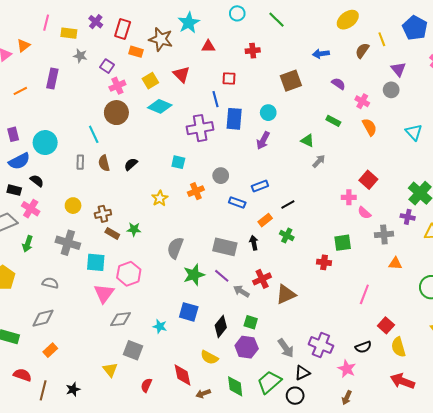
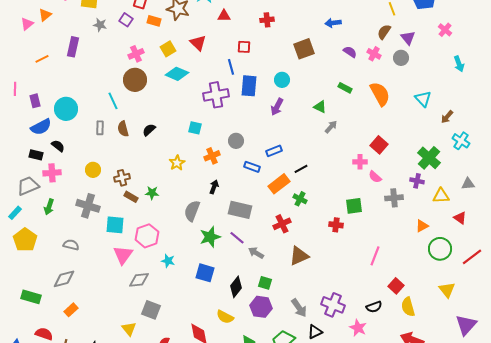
brown semicircle: (362, 51) -> (384, 32), moved
purple square: (107, 66) -> (126, 20), moved
pink cross: (362, 101) -> (374, 54), moved
orange semicircle: (369, 127) -> (380, 94), size x1.4
pink cross: (31, 209) -> (52, 173), turned -36
orange rectangle: (265, 220) -> (279, 184), size x1.5
black arrow: (254, 243) -> (214, 187), moved, turned 32
orange triangle: (395, 263) -> (422, 226), moved, turned -32
red cross: (262, 279) -> (282, 224), moved
cyan star: (160, 326) -> (168, 261), moved

